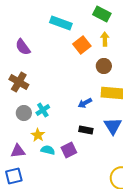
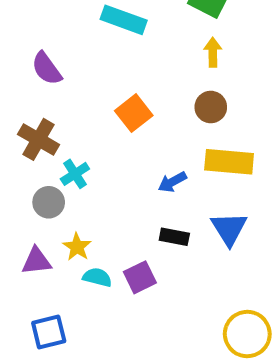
orange square: (82, 45) -> (134, 113), moved
cyan cross: (43, 110) -> (75, 174), moved
purple triangle: (18, 151) -> (36, 261), moved
blue square: (14, 176) -> (49, 332), moved

